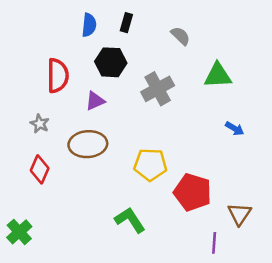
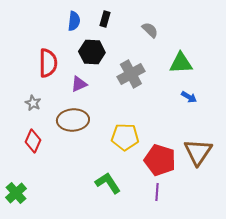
blue arrow: (235, 128) -> (189, 97), moved
brown triangle: (239, 214) -> (198, 152), moved, size x1.4
purple line: (214, 243) -> (157, 192), moved

